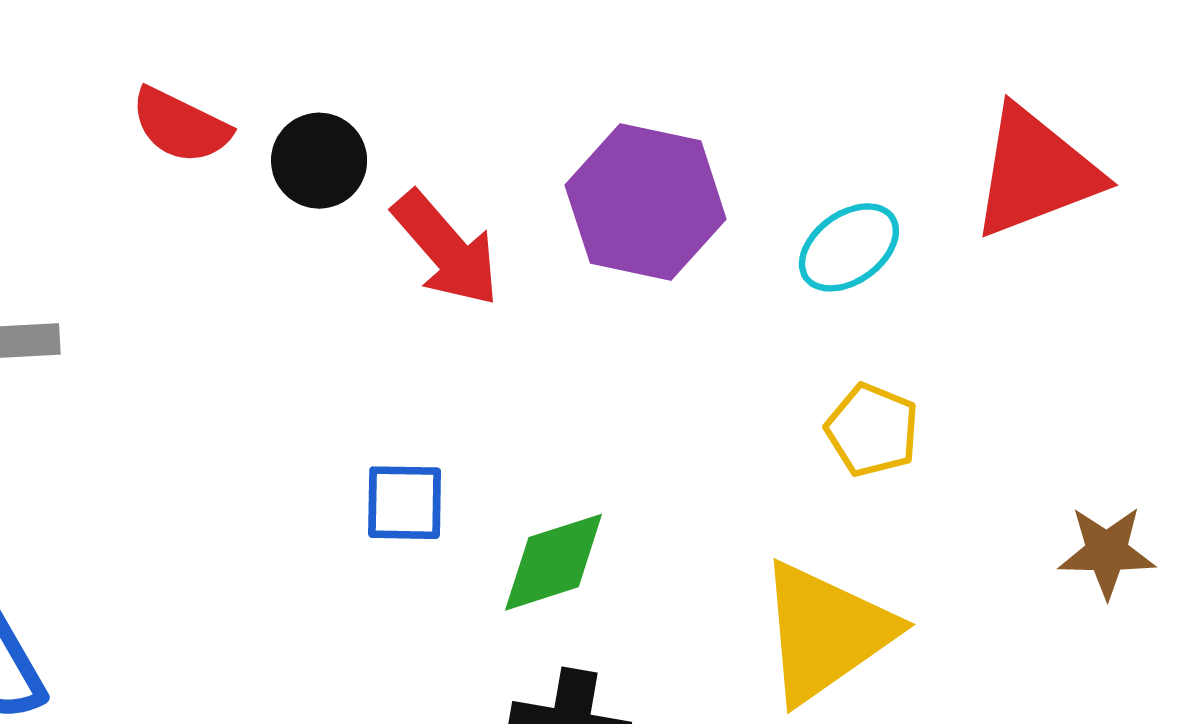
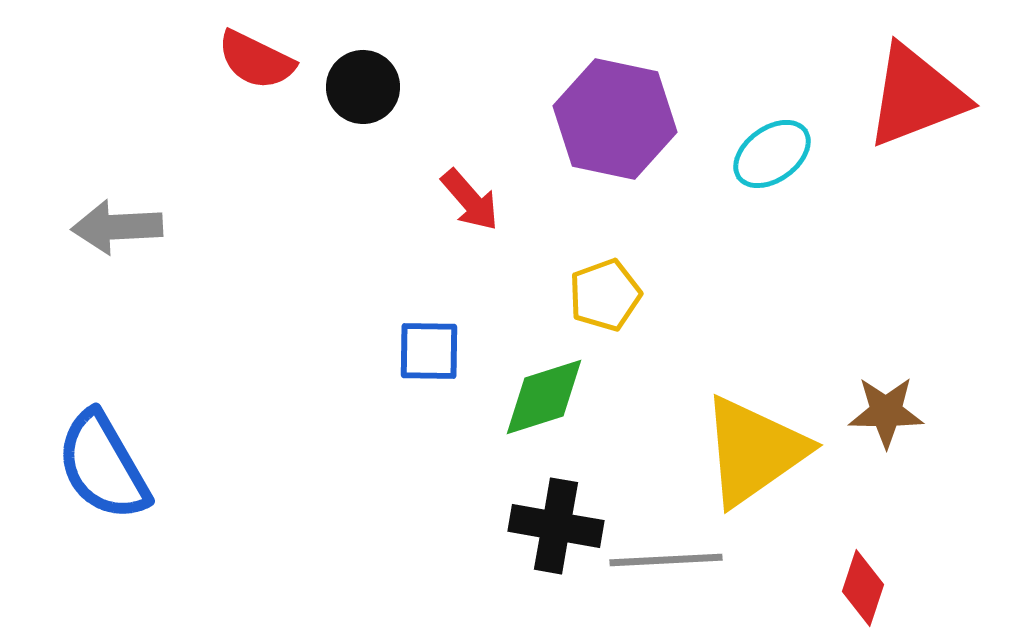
red arrow: (446, 249) -> (470, 200), moved, size x0.7
yellow pentagon: (872, 430) -> (605, 295), moved, turned 30
brown star: (1107, 552) -> (886, 412), moved

